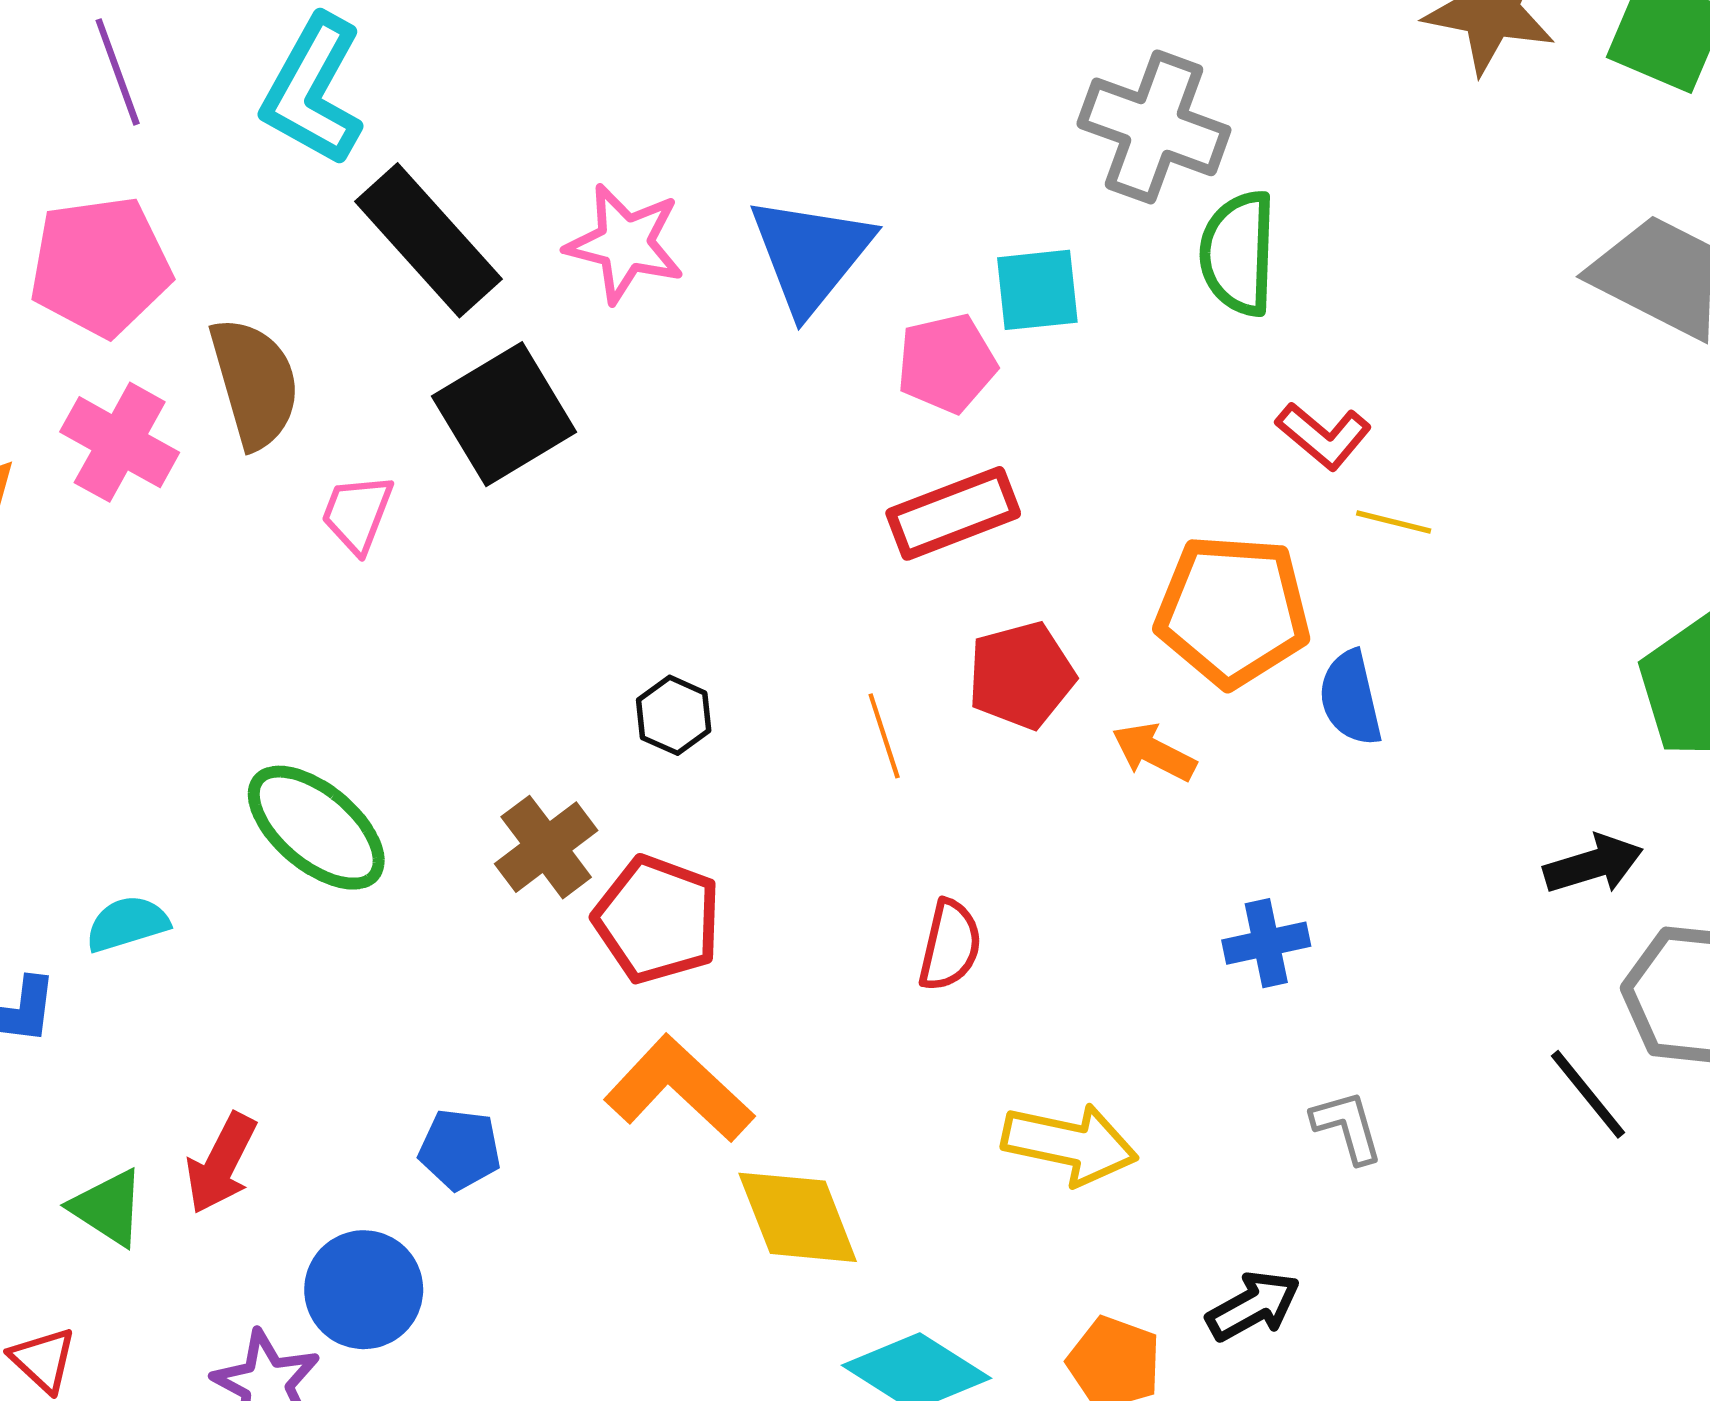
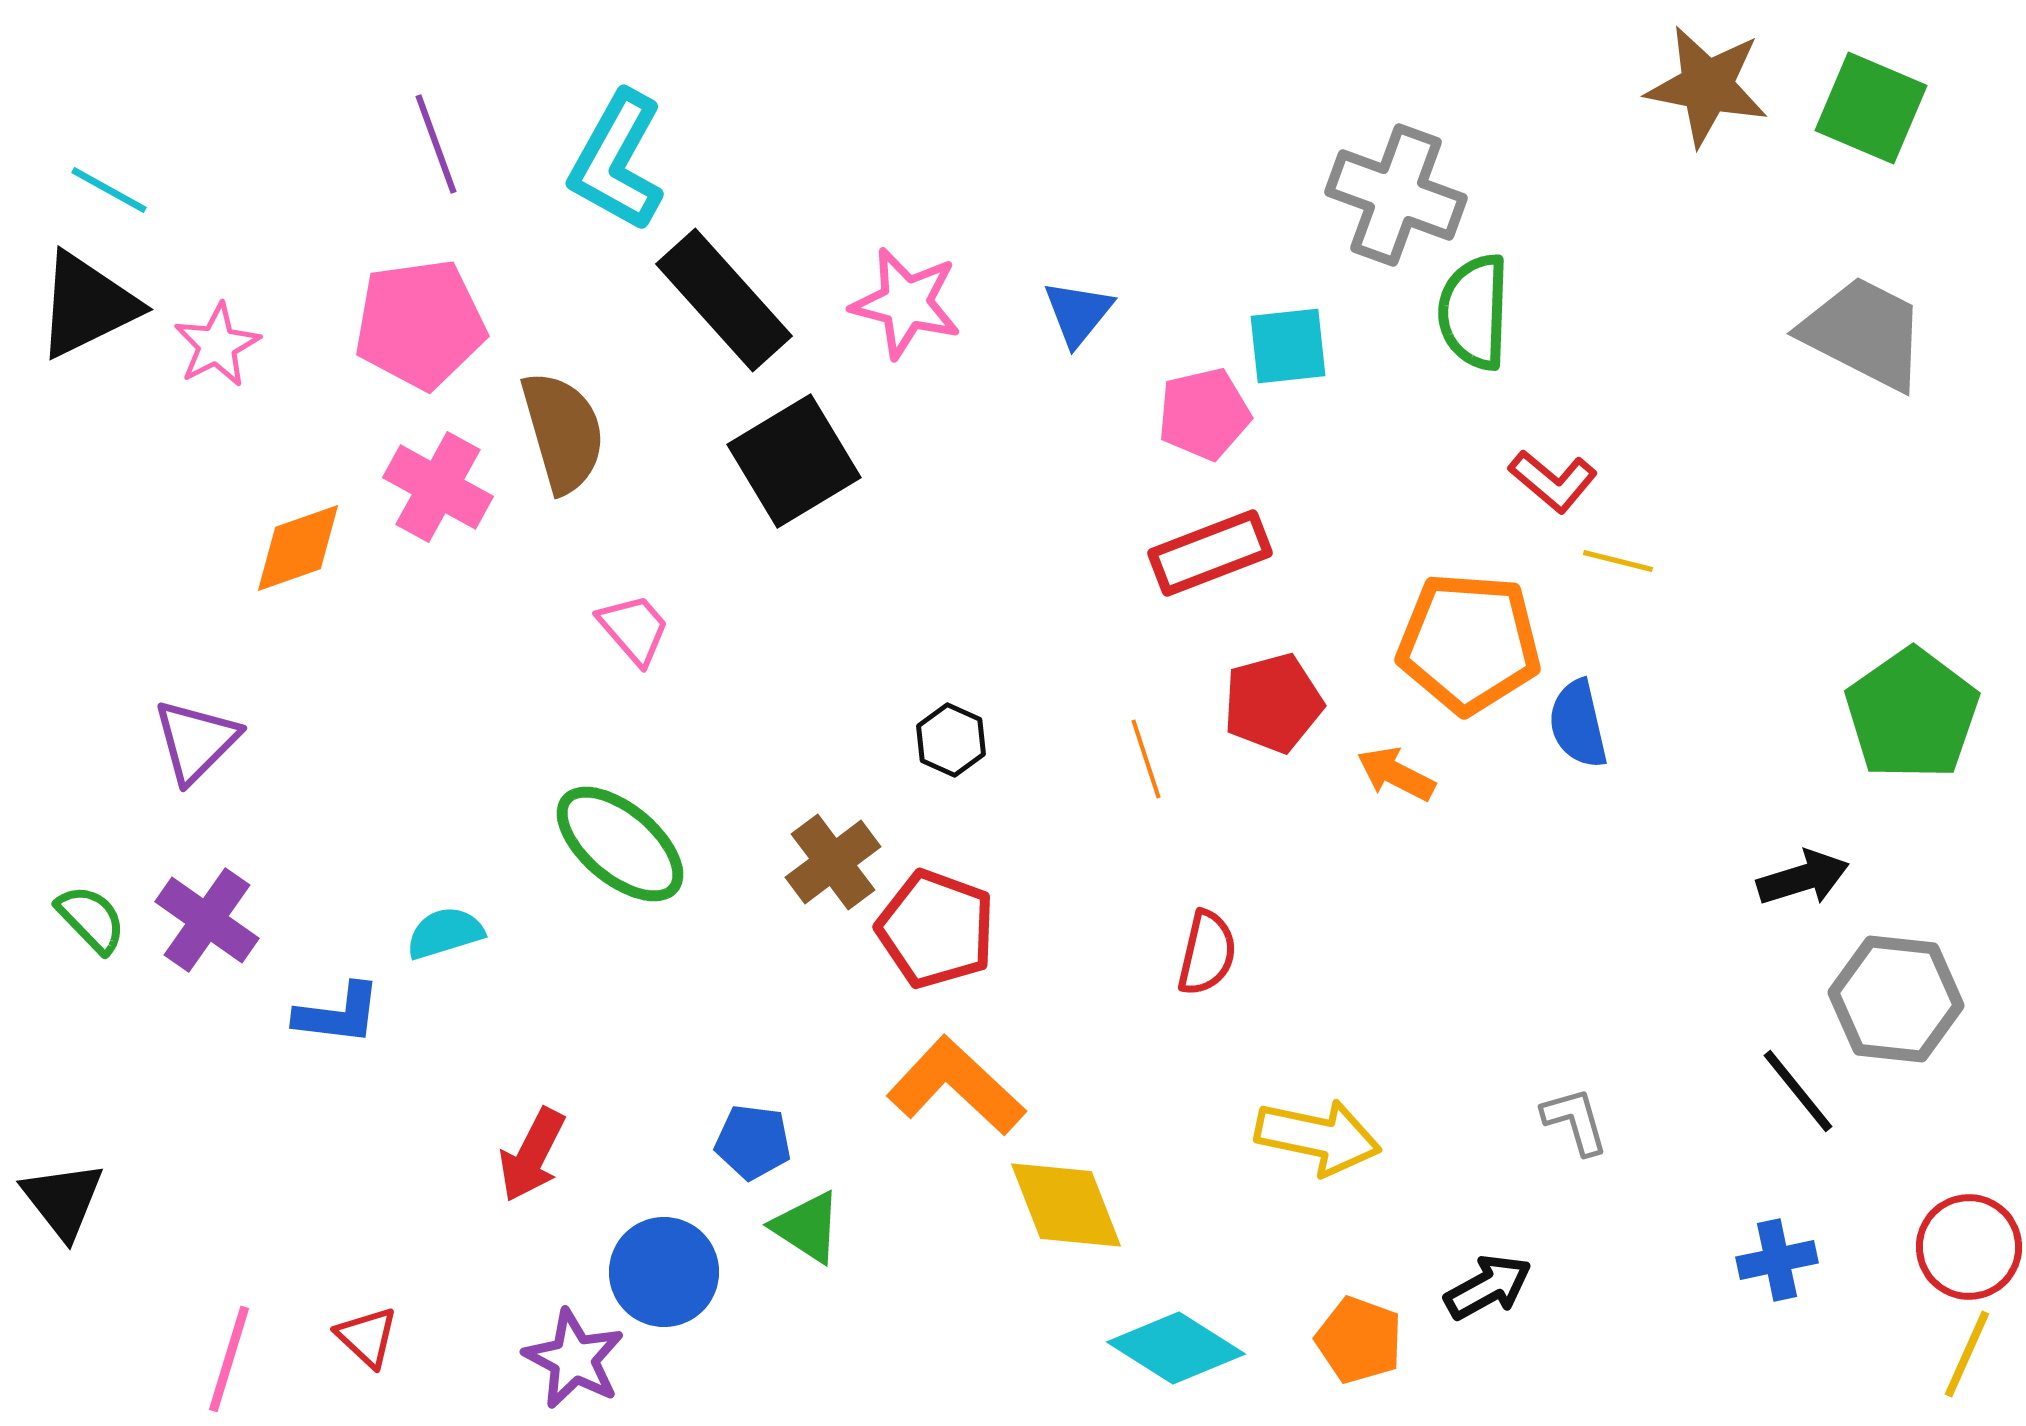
blue triangle: (811, 254) -> (1078, 313), size x0.6
pink trapezoid: (357, 513) -> (634, 629), moved, turned 118
blue cross: (1266, 943) -> (1777, 1260), moved
green triangle: (108, 1208) -> (807, 1227), moved

